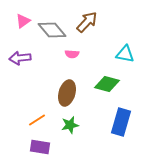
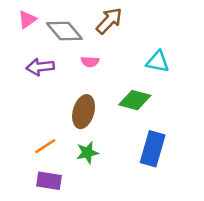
purple arrow: (20, 58) -> (40, 67), moved

